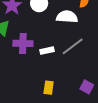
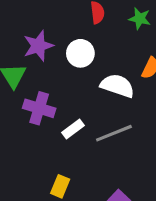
white rectangle: (47, 51) -> (73, 129), turned -40

